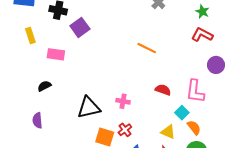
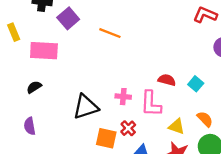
orange line: (147, 48) -> (110, 33), moved
pink rectangle: (56, 54) -> (44, 51), size x1.4
pink L-shape: (195, 91) -> (151, 104), moved
cyan square: (182, 113) -> (196, 84), moved

